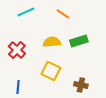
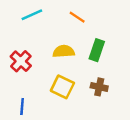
green rectangle: (79, 41) -> (97, 50), turned -54
brown cross: (81, 85) -> (99, 87), moved

